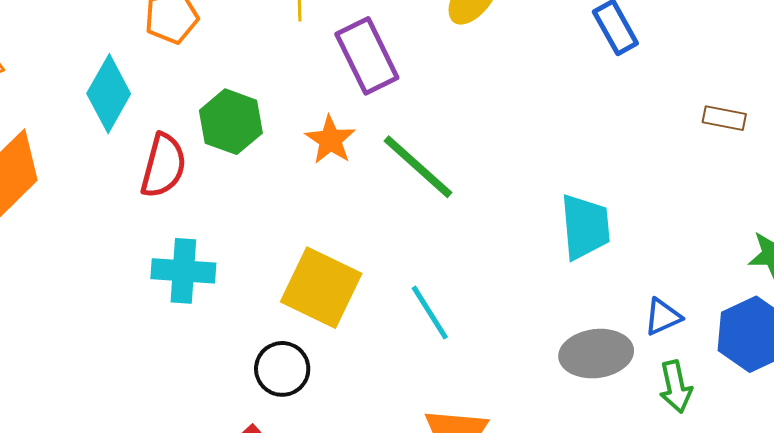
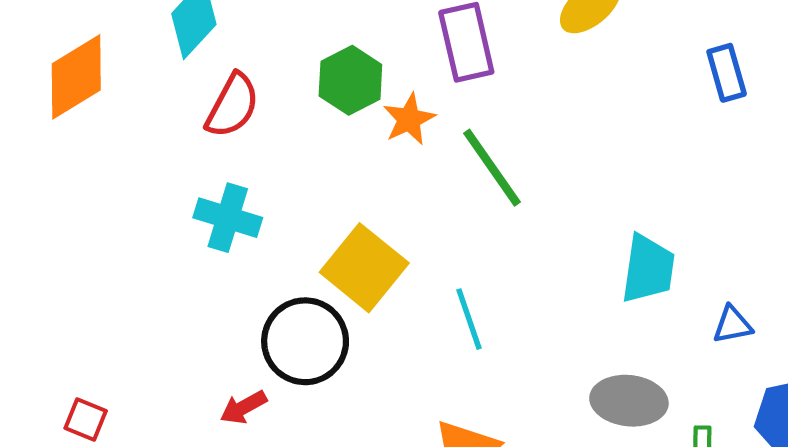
green hexagon: (231, 122) -> (350, 80), moved
blue triangle: (663, 317) -> (732, 325), moved
black circle: (282, 369) -> (305, 341), size x1.5

